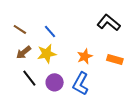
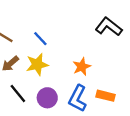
orange rectangle: (115, 60) -> (106, 96), moved

